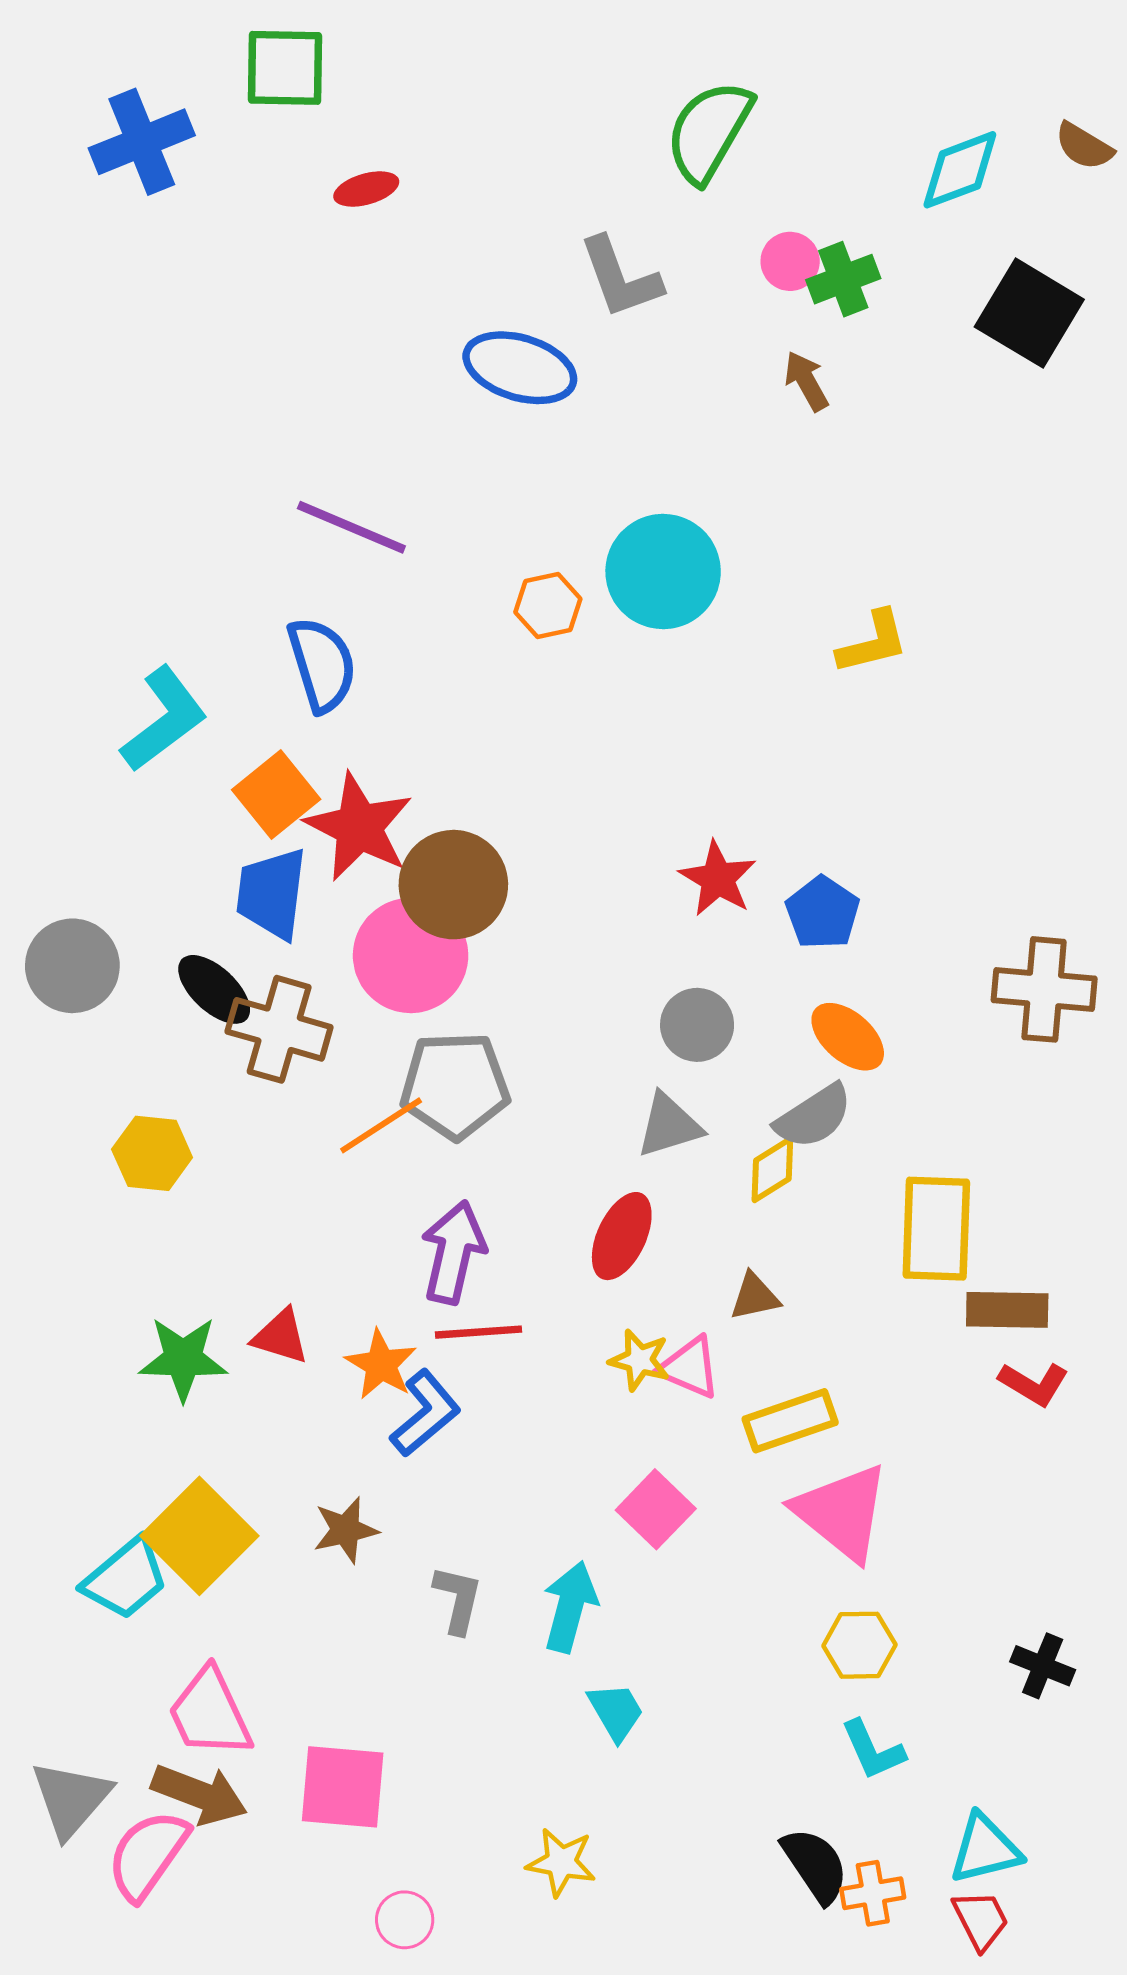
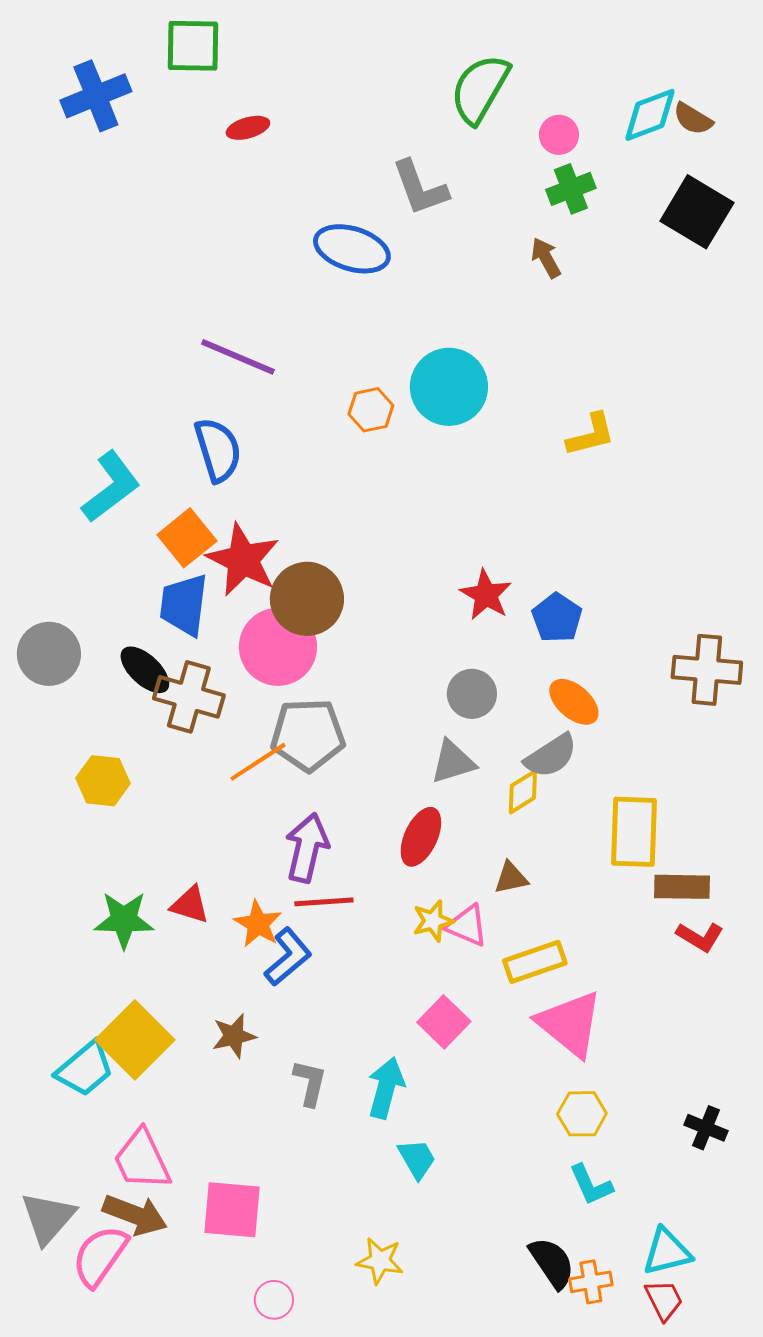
brown semicircle: (1084, 146) -> (693, 119), moved
pink circle: (790, 261) -> (559, 135), moved
yellow star: (639, 1360) -> (433, 921), turned -30

